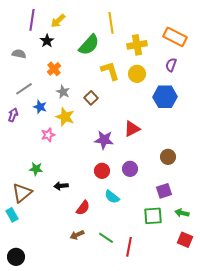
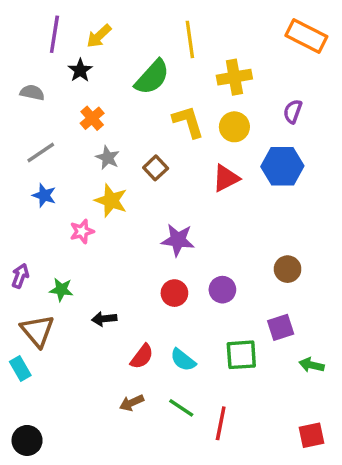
orange rectangle: (175, 37) -> (306, 36), moved
blue star: (40, 107) -> (44, 195), moved
purple arrow: (13, 115) -> (20, 276), moved
red triangle: (132, 129) -> (226, 178), moved
brown triangle: (22, 193) -> (37, 331), turned -30
cyan semicircle: (112, 197) -> (183, 360), moved
green square: (153, 216) -> (241, 355), moved
red square: (185, 240) -> (312, 435), moved, turned -35

